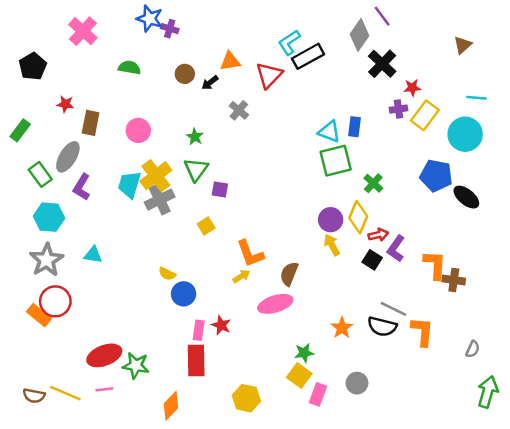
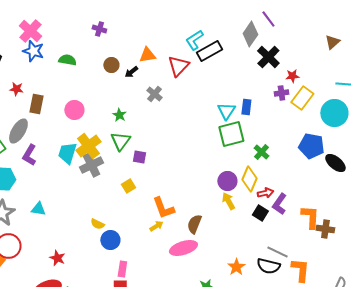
blue star: (150, 19) -> (33, 51), moved
cyan triangle: (329, 132) -> (226, 111), turned 42
red star: (221, 325) -> (57, 258), moved

